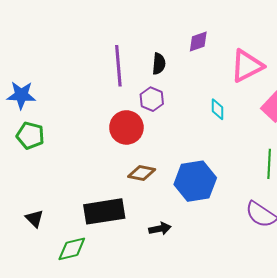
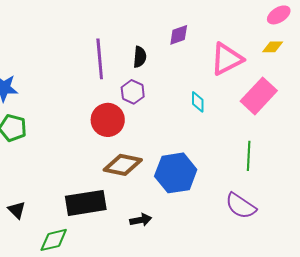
brown diamond: (142, 173) -> (123, 165), size x1.4

